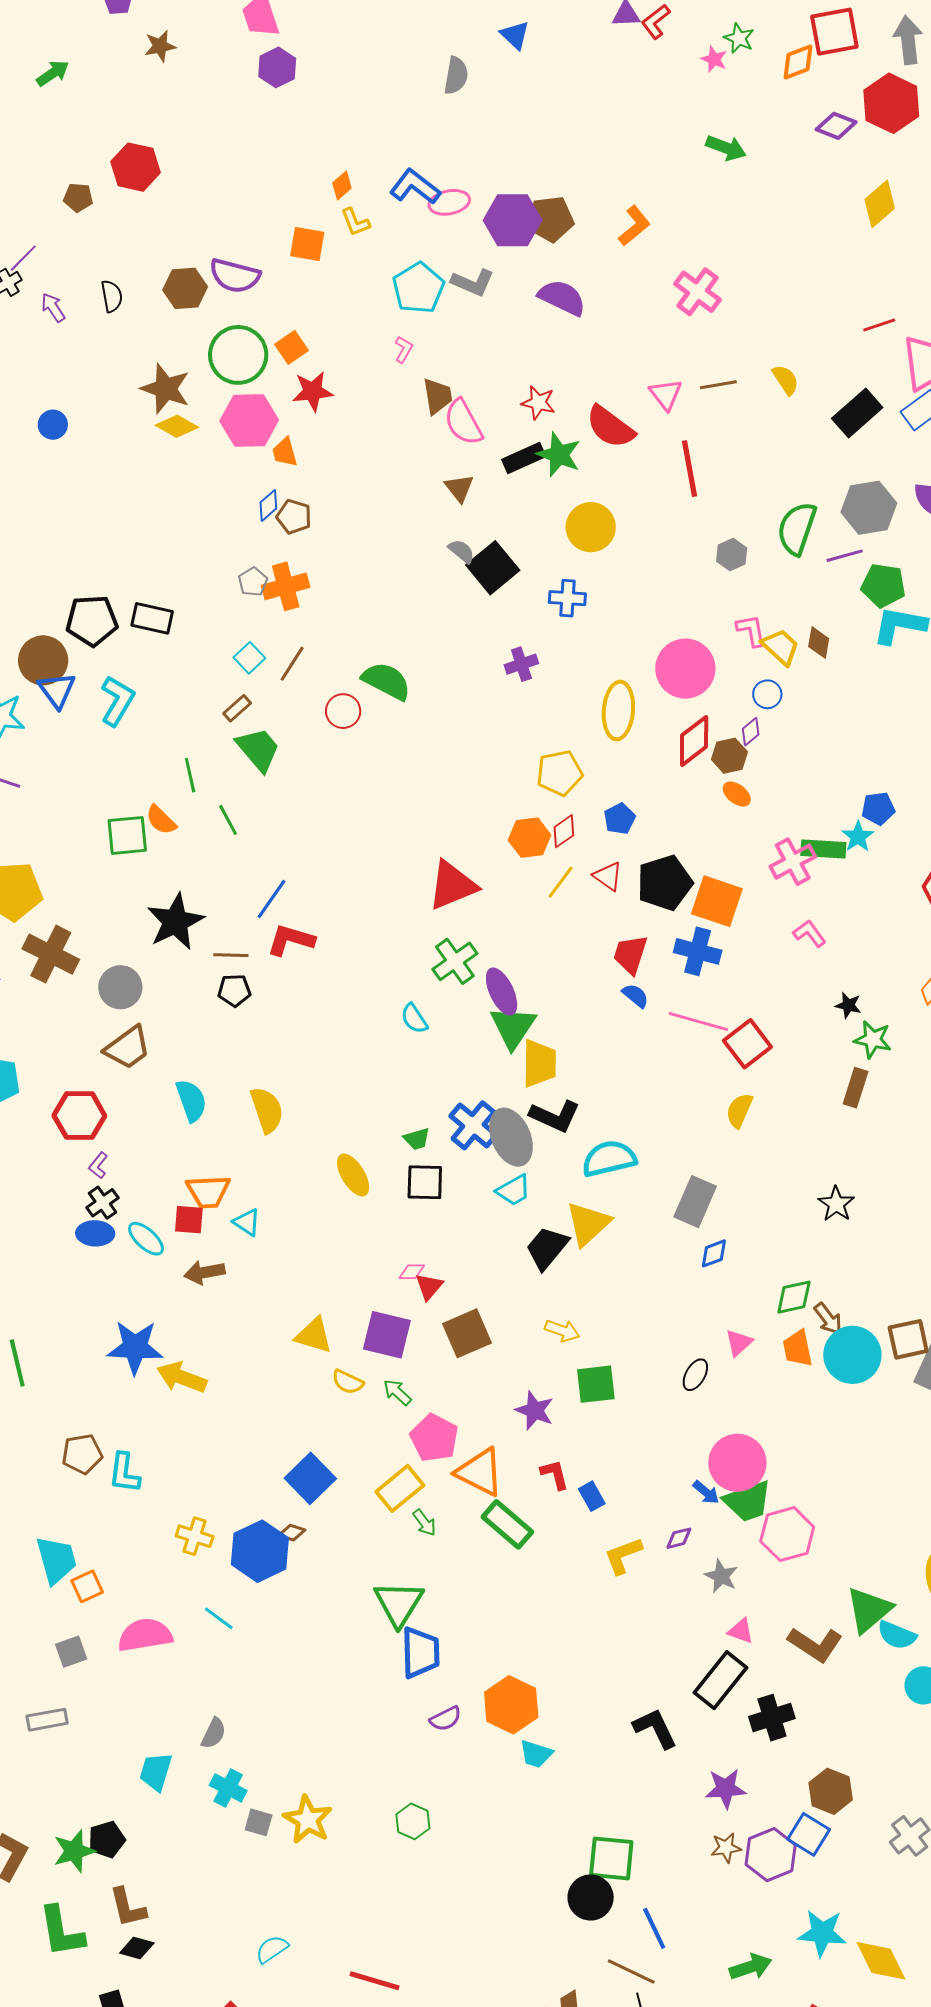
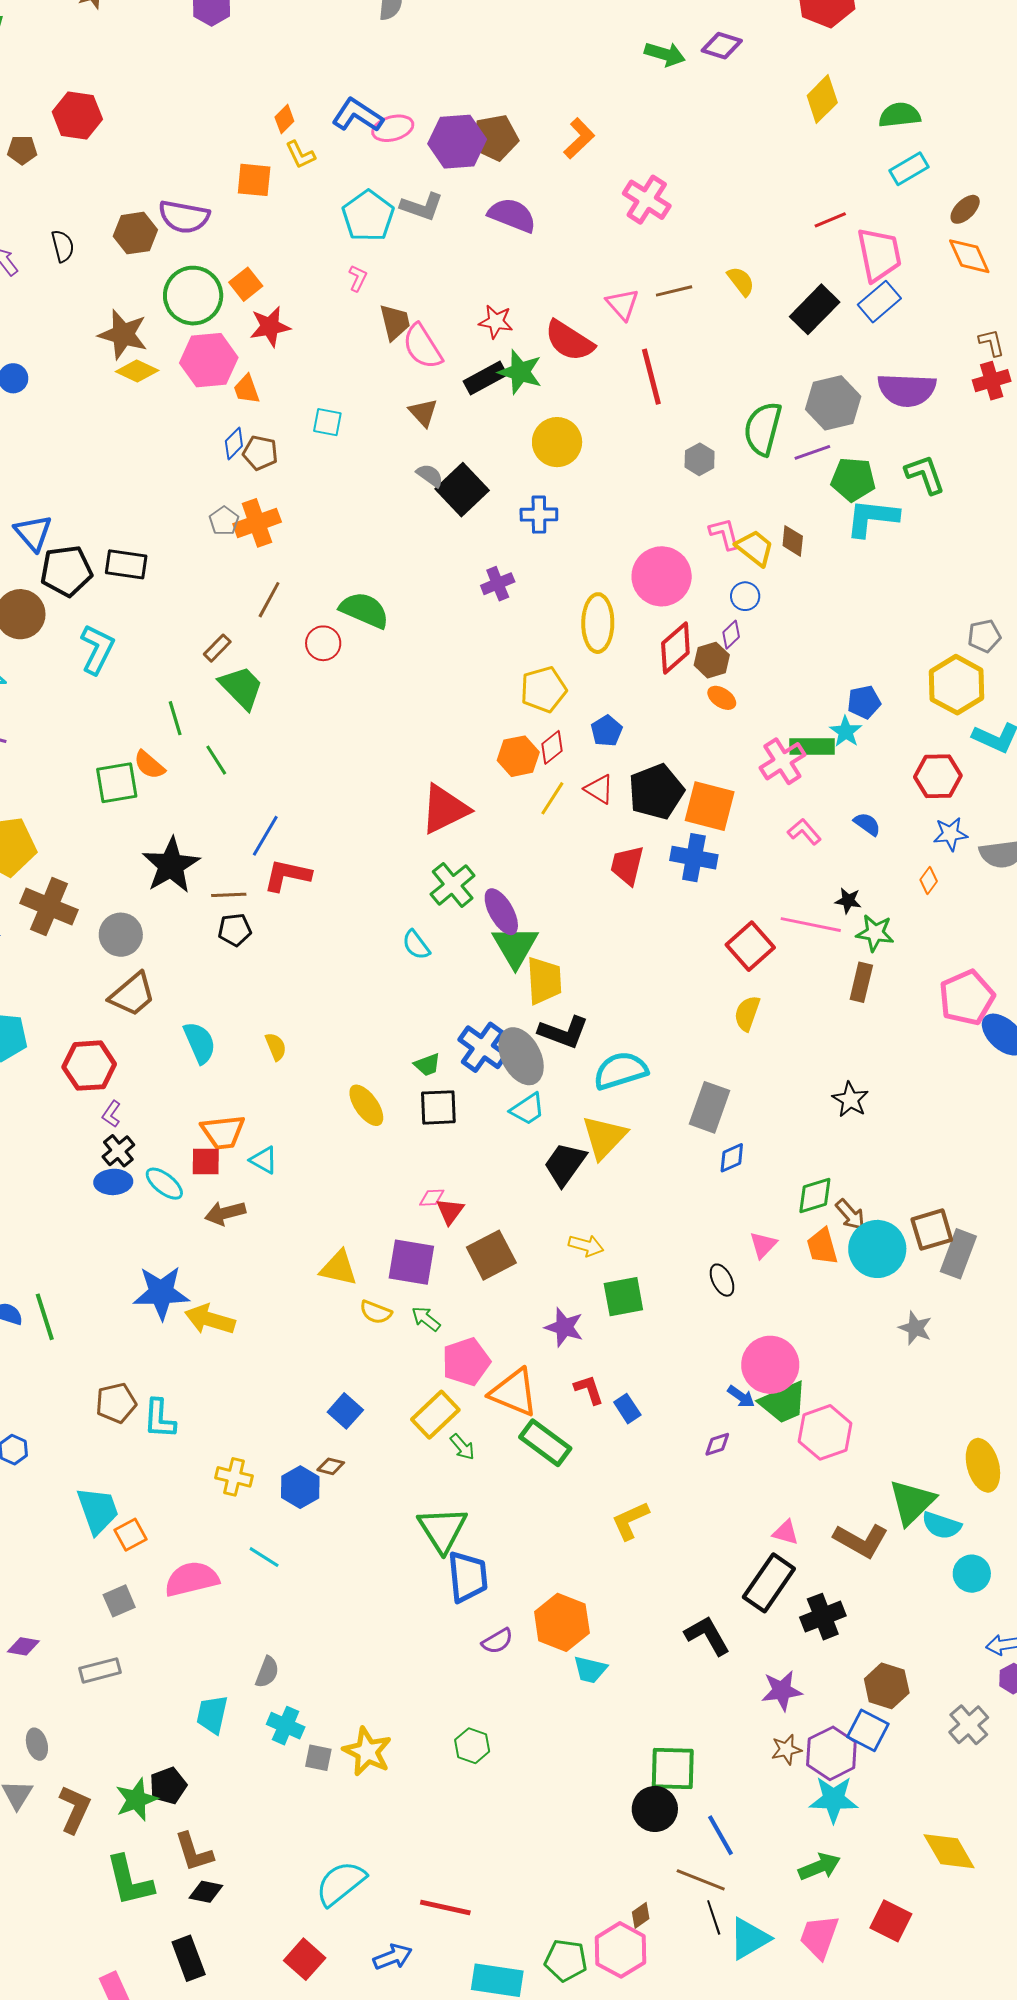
purple diamond: (836, 126) -> (722, 46), moved
cyan square: (249, 658) -> (327, 422), moved, turned -32
blue triangle: (57, 690) -> (33, 533), moved
blue semicircle: (635, 996) -> (867, 824), moved
pink line: (698, 1022) -> (811, 925), moved
yellow semicircle: (267, 1110) -> (276, 1047), size x0.6
black ellipse: (695, 1375) -> (722, 1280), turned -52
pink pentagon: (434, 1438) -> (466, 1362), turned 30
blue square: (310, 1478) -> (345, 1411), size x0.7
blue hexagon: (260, 1551) -> (300, 1487), size x0.7
yellow L-shape: (623, 1556) -> (630, 1521), moved
gray star: (721, 1576) -> (915, 1328), moved
cyan star: (822, 1933) -> (834, 1799), moved
cyan semicircle: (272, 1949) -> (341, 1883), size x1.6

